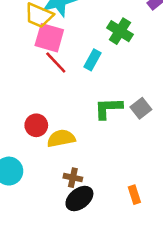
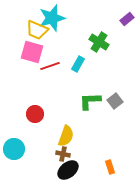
pink square: (49, 38) -> (32, 52), moved
red line: (56, 62) -> (50, 66), turned -66
yellow semicircle: (61, 138) -> (66, 136), moved, turned 120

